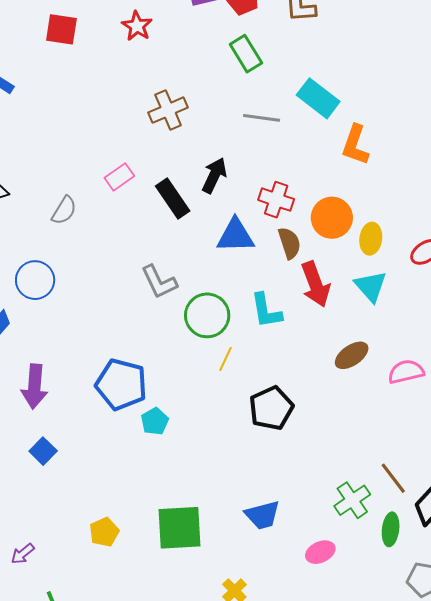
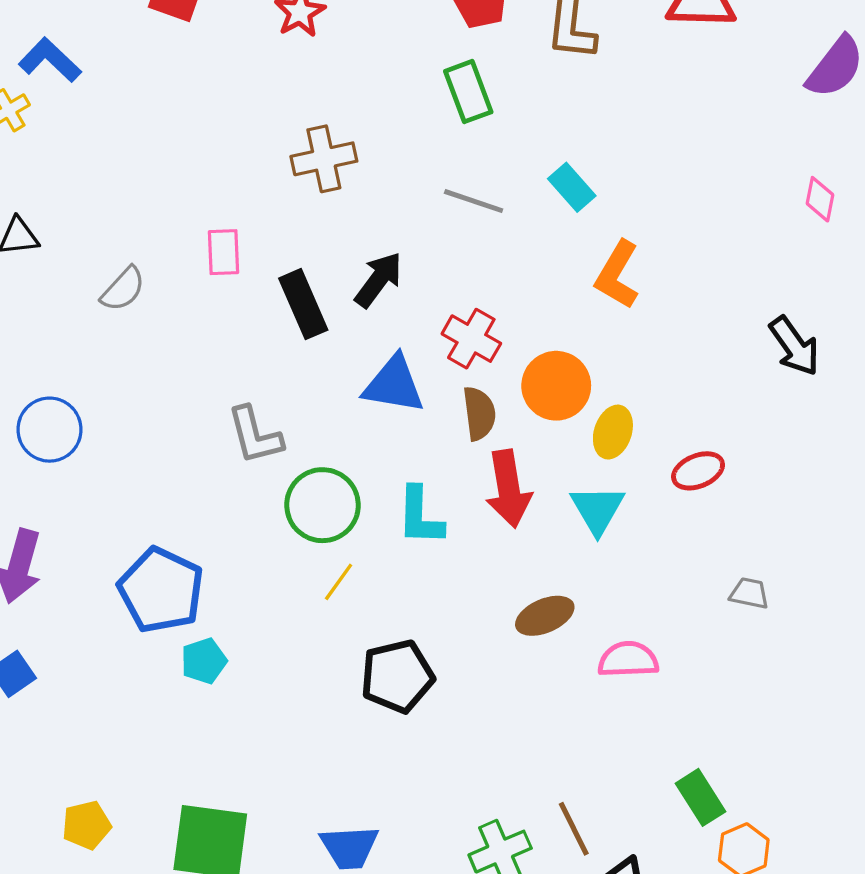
cyan rectangle: (318, 98) -> (572, 187), size x0.7
pink rectangle: (119, 177) -> (224, 252), turned -68
blue circle: (35, 280) -> (49, 430), moved

